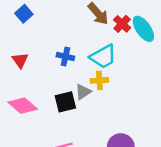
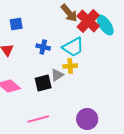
blue square: (24, 14) -> (16, 24), moved, turned 32
red cross: (122, 24) -> (88, 21), size x1.6

